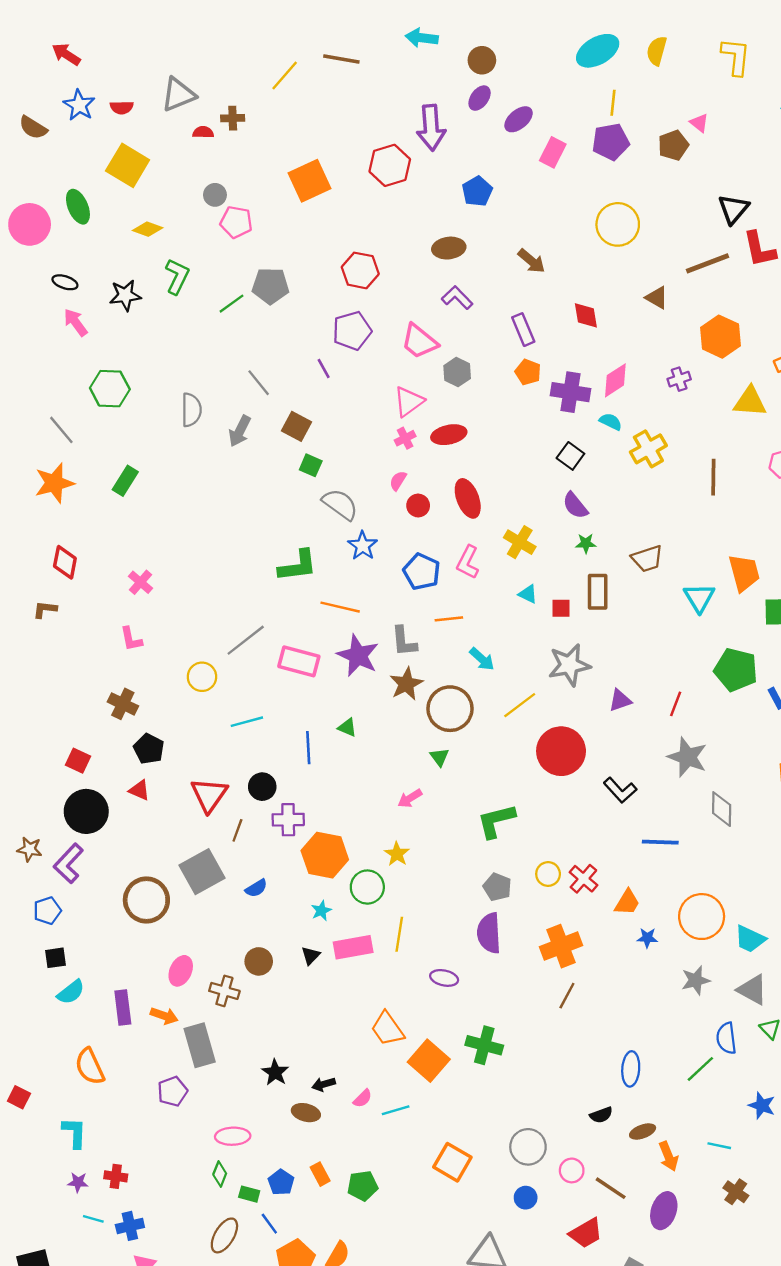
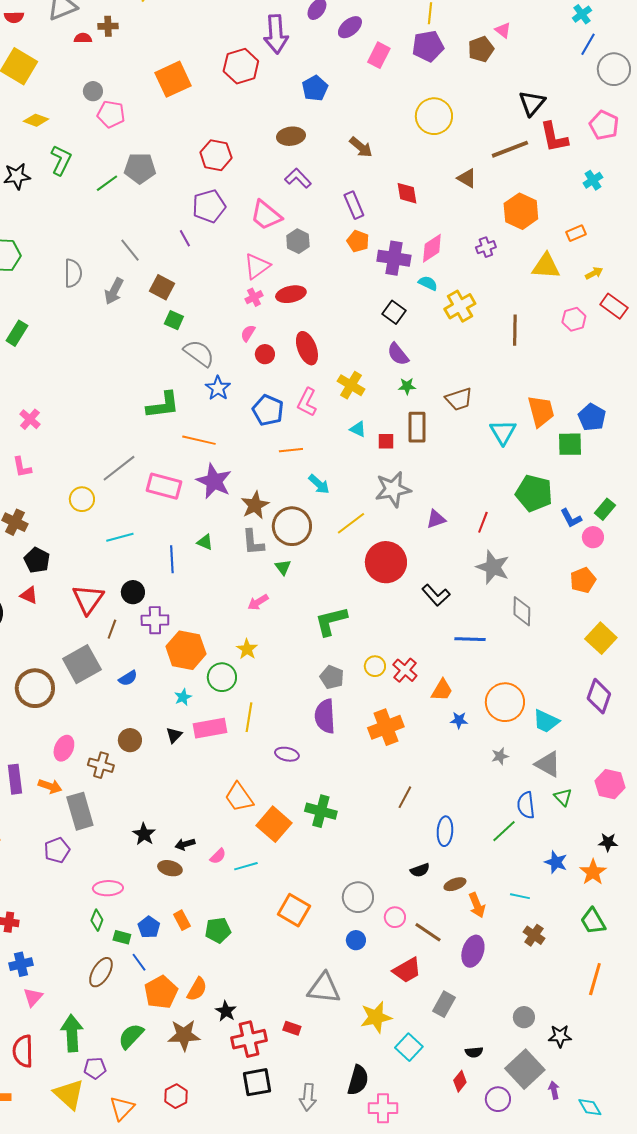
gray L-shape: (404, 641) -> (253, 542), moved
gray star: (696, 980) -> (500, 756), size x0.7
brown line: (567, 996) -> (405, 797), moved

